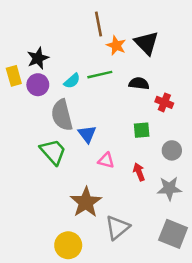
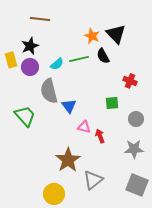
brown line: (99, 24) -> (40, 19), moved, turned -72
black semicircle: (139, 83) -> (103, 56), moved, turned -126
green trapezoid: (53, 152) -> (25, 116), moved
red arrow: (139, 172) -> (100, 136), moved

